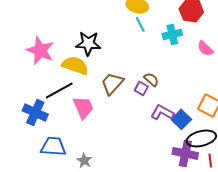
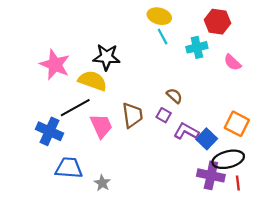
brown trapezoid: (112, 83) -> (132, 115), moved, turned 130
purple square: (141, 88) -> (164, 115), moved

